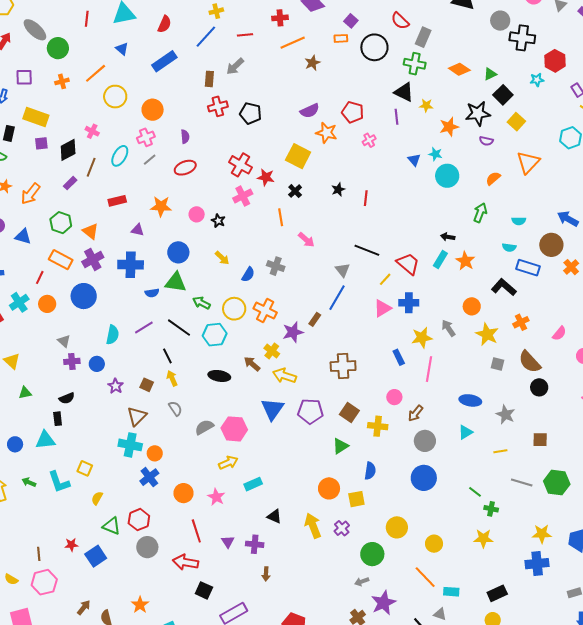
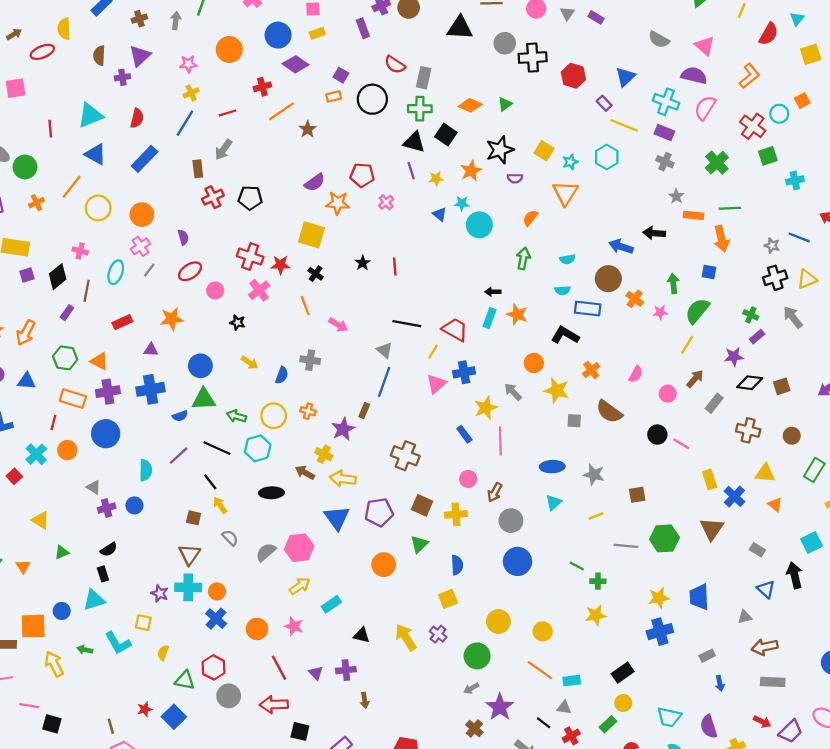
blue triangle: (122, 49) -> (95, 154), size x1.5
cyan star: (537, 80) -> (570, 162), moved
black square: (503, 95) -> (446, 135), moved
yellow star: (426, 105) -> (436, 179), moved
pink circle: (197, 214) -> (215, 290), moved
purple cross: (93, 259) -> (108, 392), turned 30
orange cross: (265, 310) -> (308, 411), size x0.6
brown cross: (343, 366) -> (405, 456), turned 35
purple star: (116, 386) -> (160, 593), moved
black circle: (539, 387) -> (657, 435), moved
orange circle: (329, 488) -> (384, 565), moved

